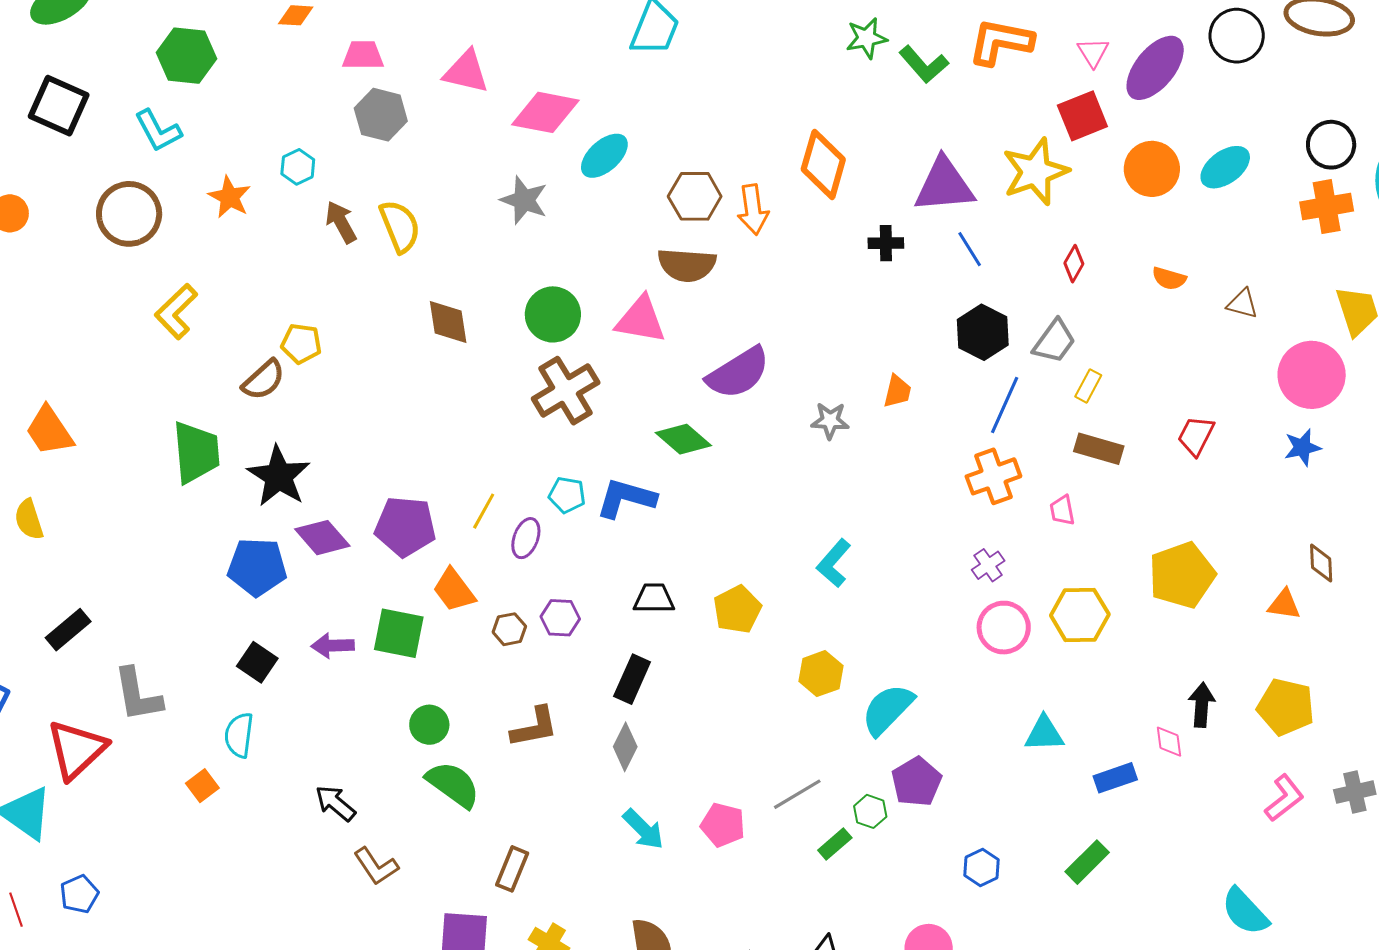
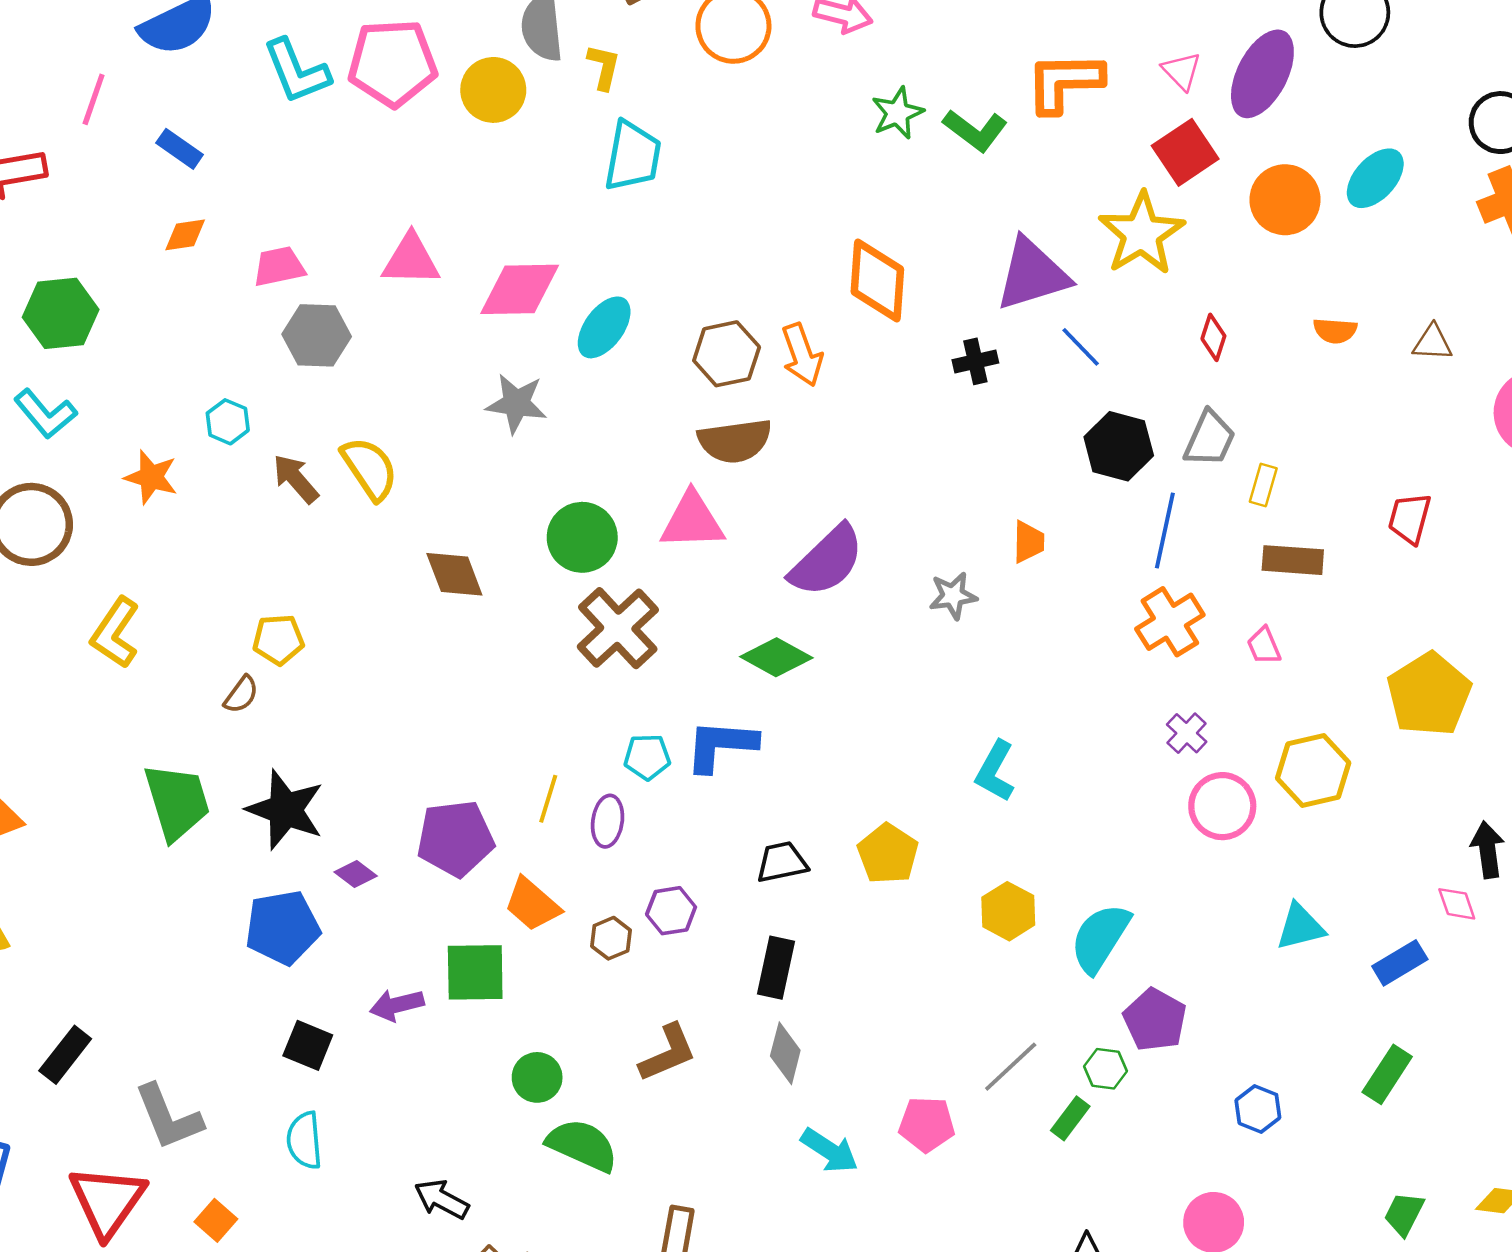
brown semicircle: (264, 380) -> (241, 694), size x0.7
purple diamond: (322, 538) -> (356, 874), size x0.6
orange square: (202, 786) -> (216, 1220), moved

